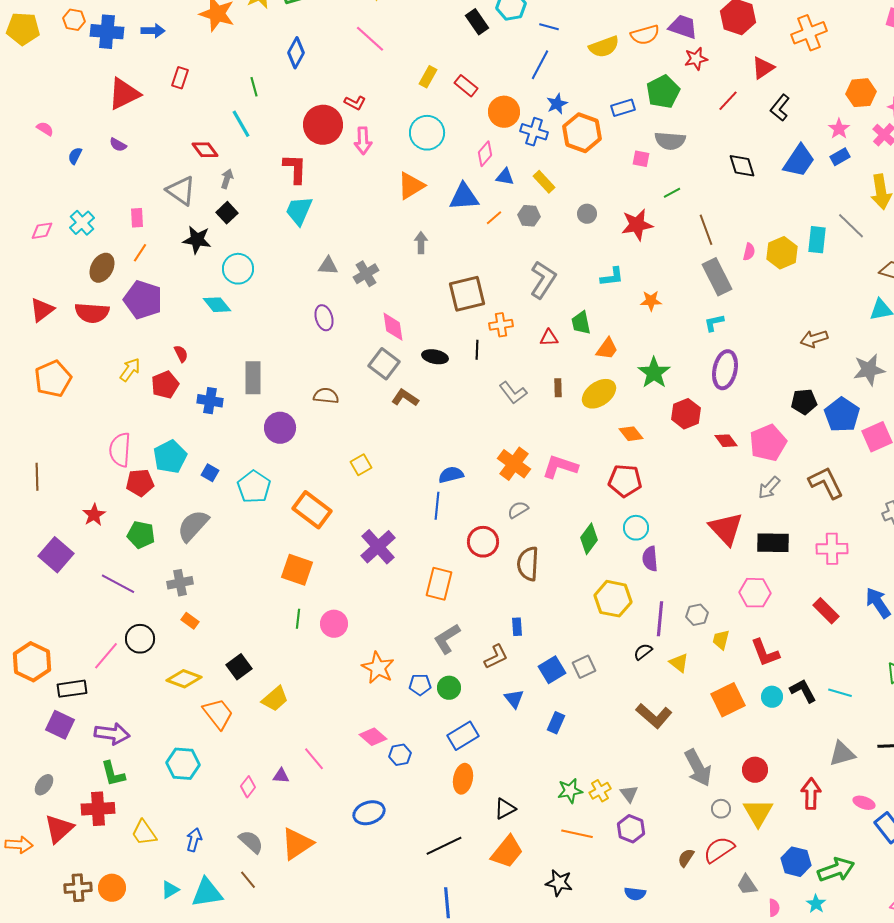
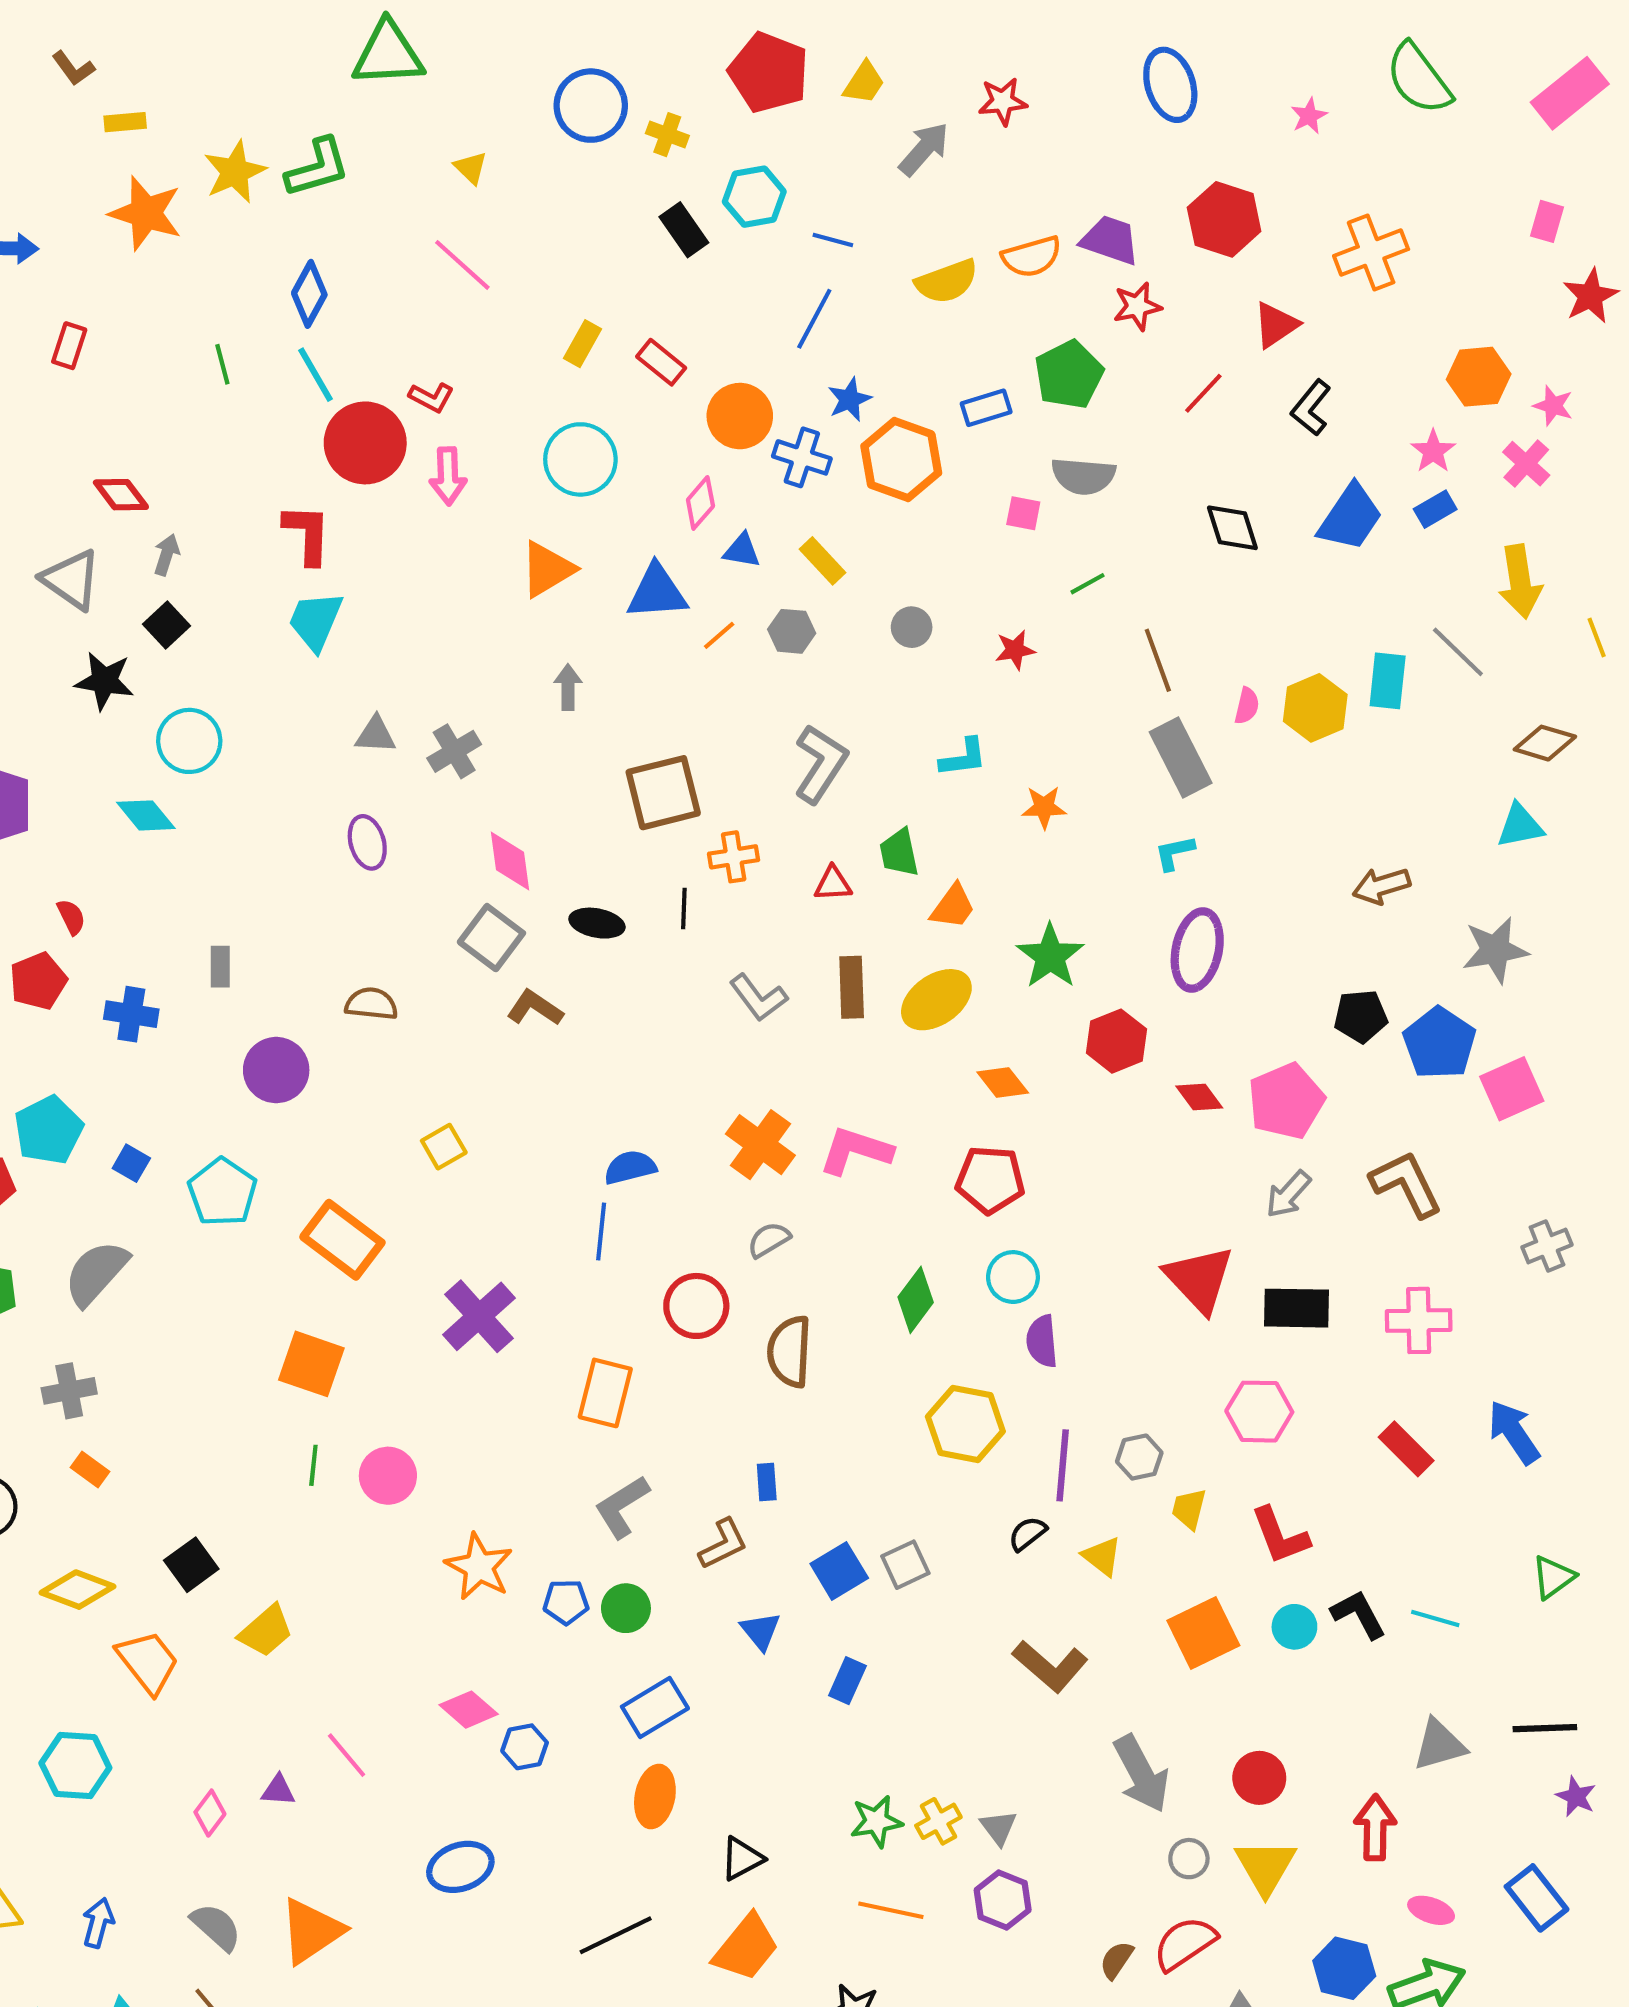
cyan line: (241, 124) -> (315, 375), moved
red star: (637, 225) -> (1015, 650), size x0.6
gray rectangle: (253, 378) -> (220, 967), size x0.6
brown rectangle: (558, 388) -> (852, 987), size x1.6
pink ellipse: (864, 803) -> (1431, 1910), moved

